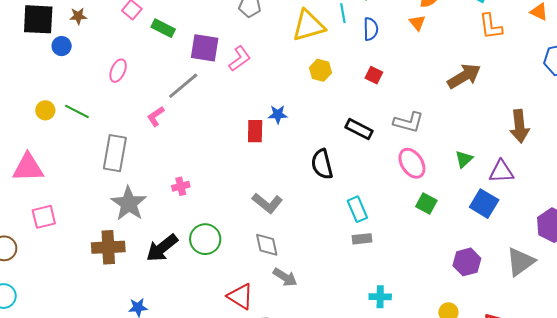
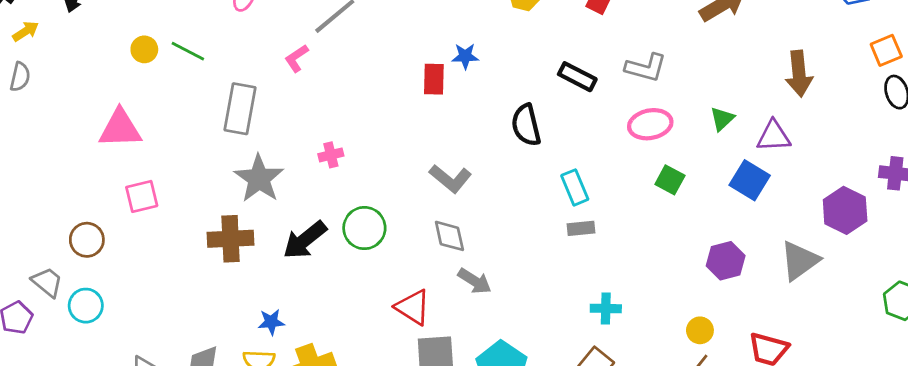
pink ellipse: (412, 163) -> (650, 124), turned -68

